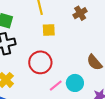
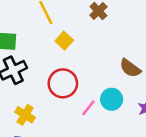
yellow square: (49, 30) -> (64, 41), turned -32

